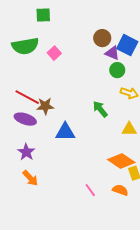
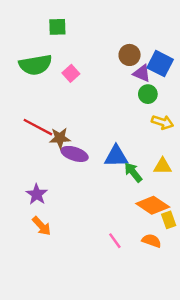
green arrow: (100, 109) -> (133, 172), moved
purple ellipse: (25, 119) -> (75, 154), moved
blue triangle: (65, 132) -> (116, 156), moved

